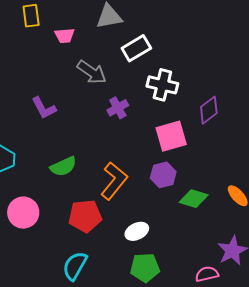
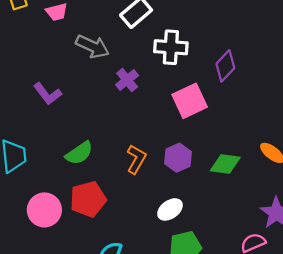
purple hexagon: (163, 175) -> (178, 158), moved
orange L-shape: (114, 181) -> (136, 159), size x0.7
red pentagon: (85, 216) -> (88, 199), moved

